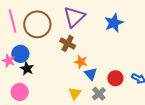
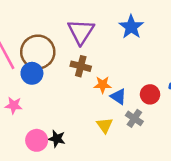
blue circle: (20, 54) -> (32, 73), moved
black star: (27, 69) -> (57, 139), moved

